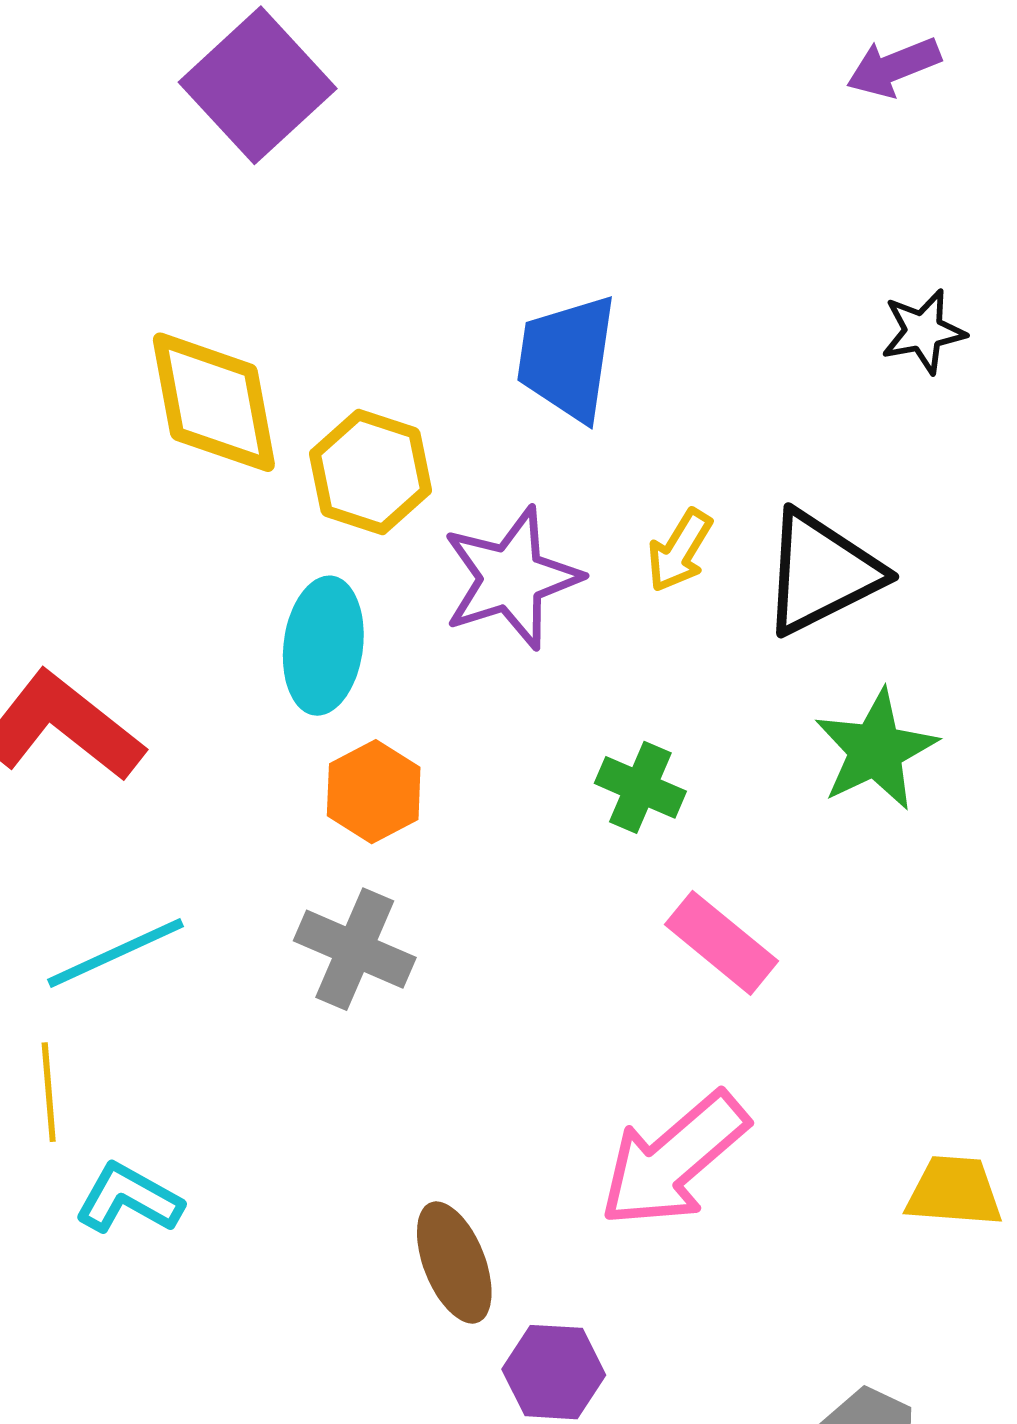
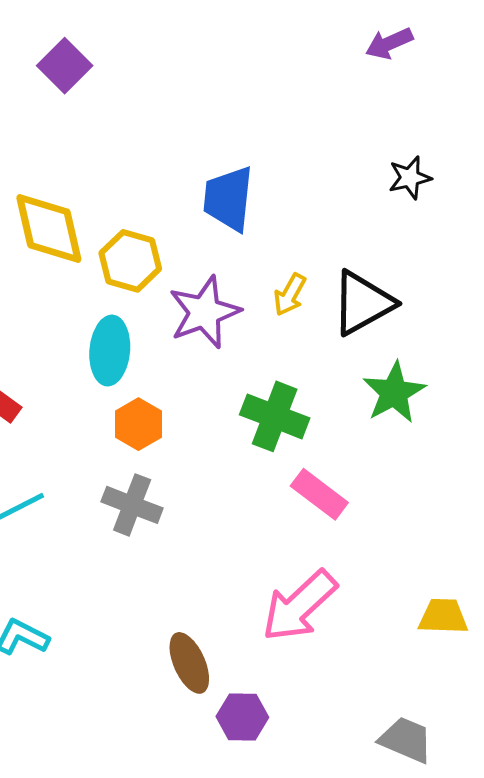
purple square: (258, 85) -> (65, 66), size x0.7
green cross: (640, 787) -> (275, 416), size x1.5

